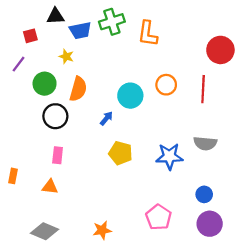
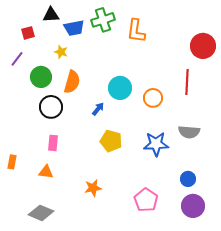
orange circle: (166, 85) -> (153, 98), moved
orange star: (102, 230) -> (93, 188), moved

